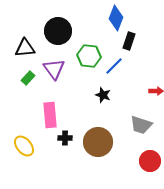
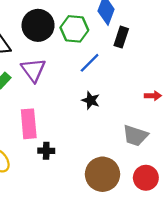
green hexagon: (89, 56) -> (74, 29), moved
blue line: (114, 66) -> (90, 63), moved
brown circle: (98, 142) -> (102, 174), moved

